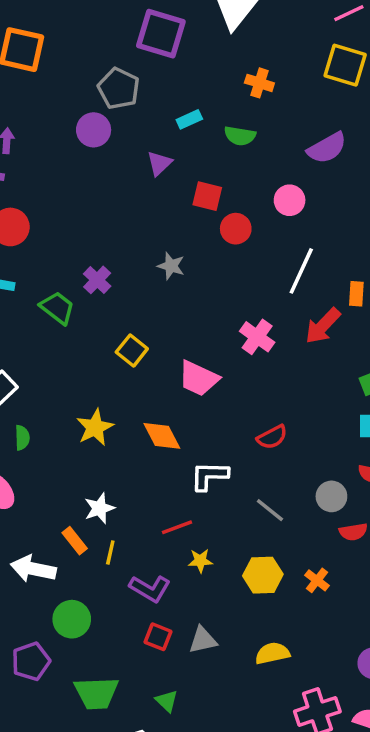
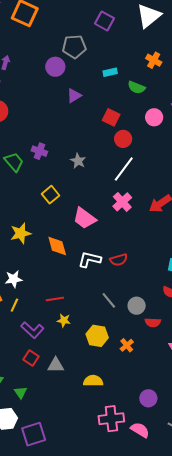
purple square: (161, 34) -> (104, 21), size x0.7
gray pentagon: (119, 89) -> (74, 47), turned 30
purple triangle: (159, 163) -> (74, 96), moved
pink circle: (290, 200) -> (154, 117), moved
gray star: (171, 266) -> (78, 161), moved
white line: (301, 271) -> (124, 169), moved
purple cross: (97, 280) -> (39, 151), turned -35
white L-shape: (209, 476) -> (90, 259), moved
gray circle: (331, 496) -> (137, 306), moved
green triangle: (167, 701) -> (21, 392), moved

